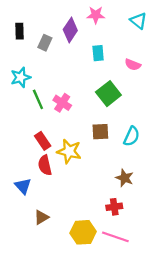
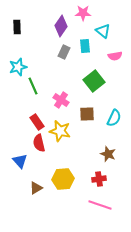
cyan triangle: (138, 21) -> (103, 31), moved
gray rectangle: (45, 43) -> (64, 52), moved
pink semicircle: (133, 65) -> (115, 56), turned -32
pink cross: (62, 103) -> (61, 100), moved
yellow hexagon: (83, 232) -> (63, 179), moved

